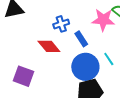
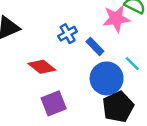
red diamond: (49, 46) -> (42, 67), moved
purple square: (23, 76) -> (54, 103), moved, turned -30

